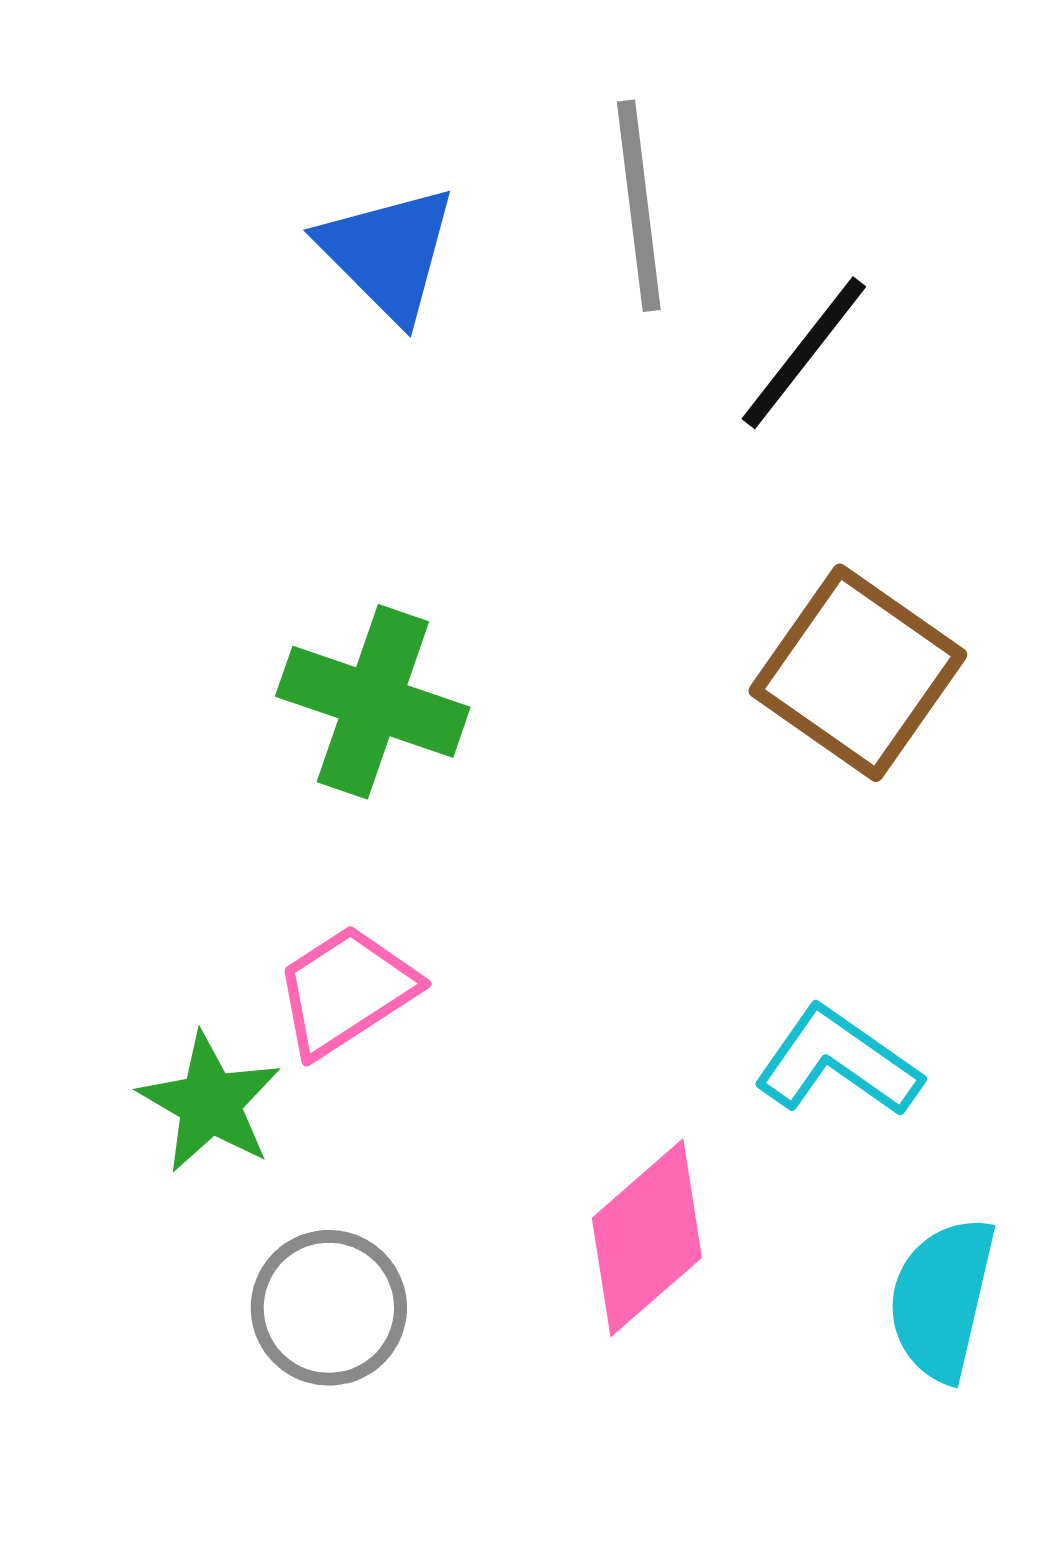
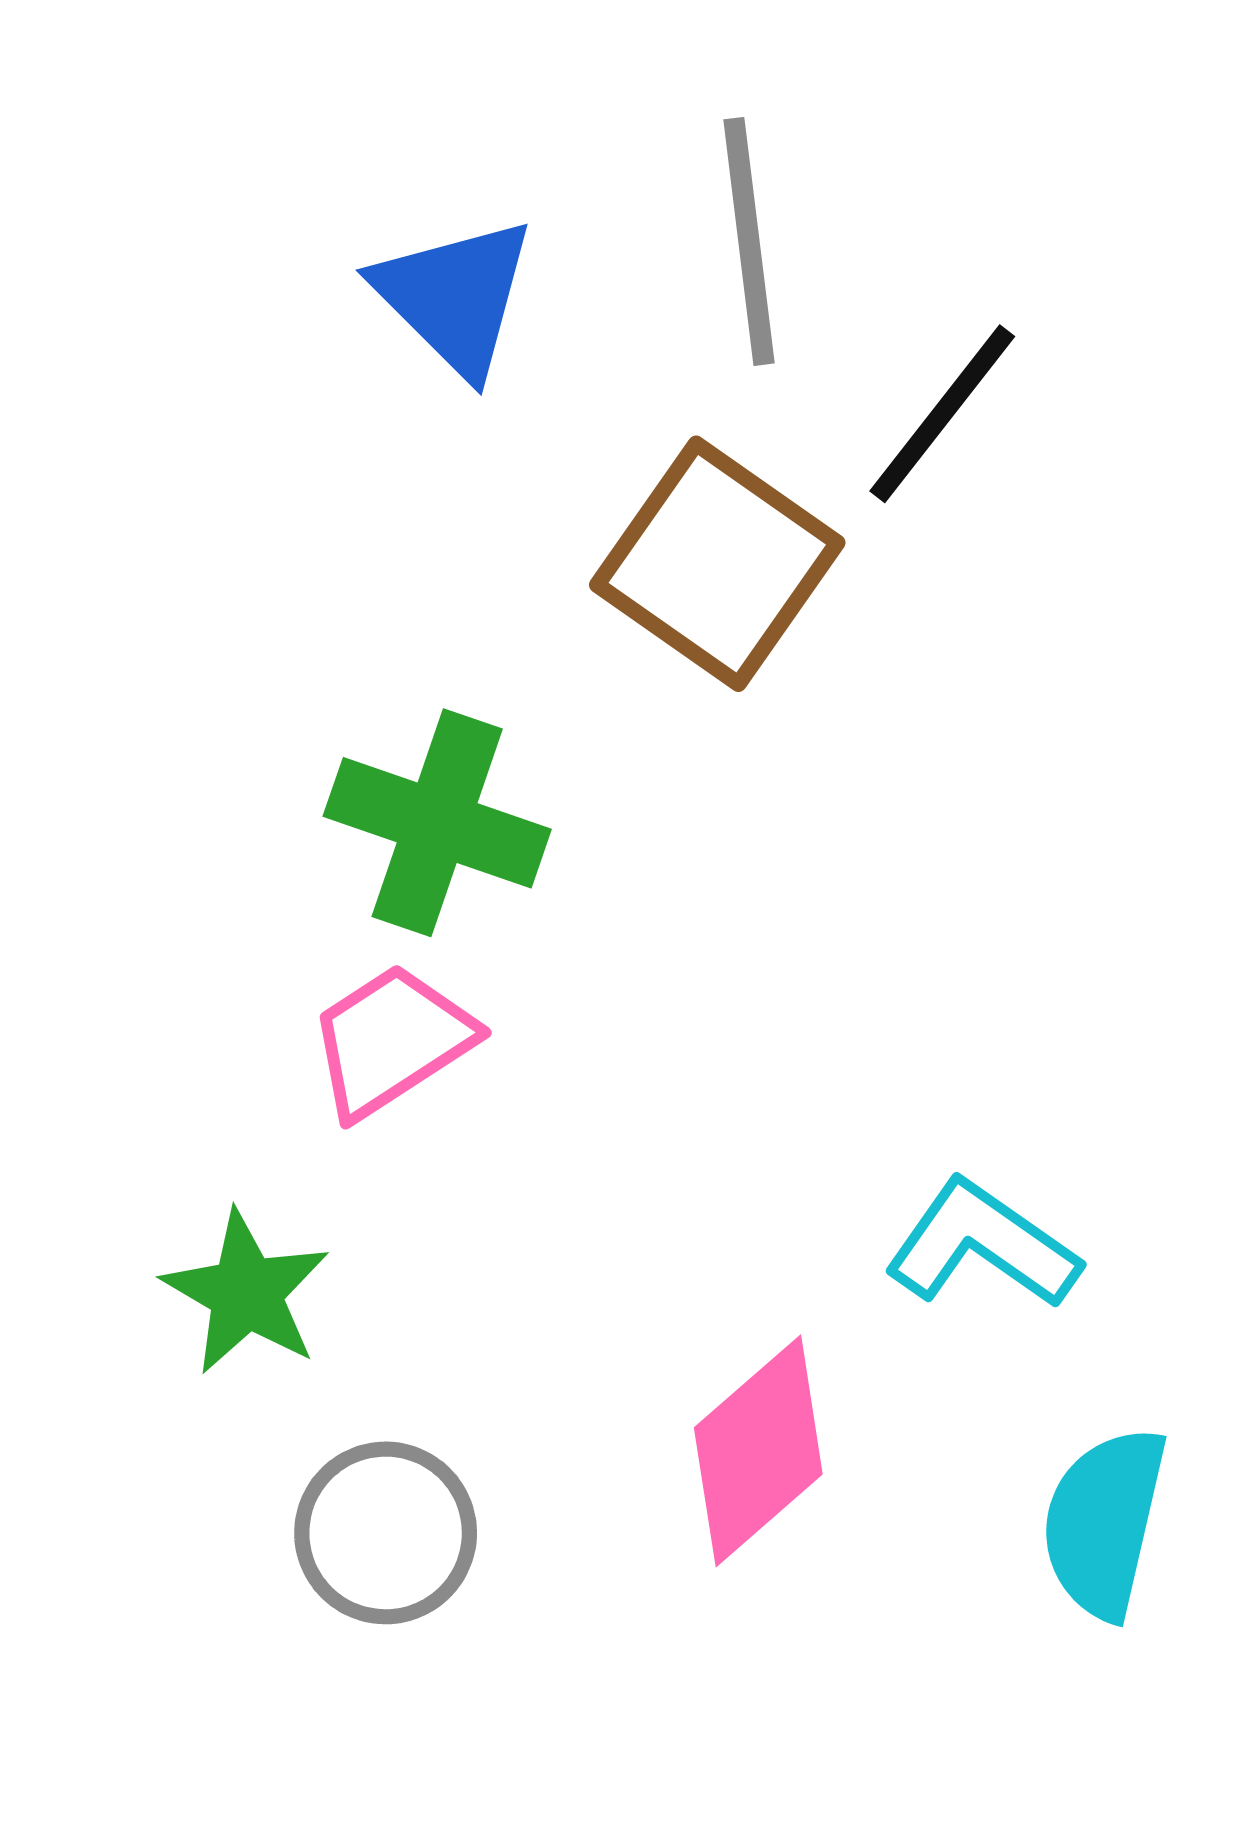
brown square: (858, 673) -> (717, 564), moved
pink trapezoid: (346, 991) -> (391, 1041), moved

